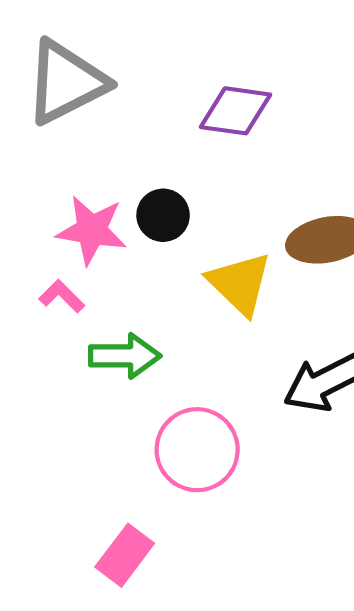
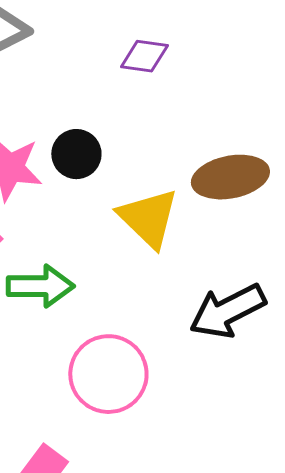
purple diamond: (236, 111) -> (144, 56), size x0.7

